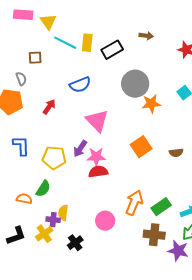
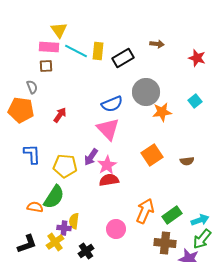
pink rectangle: (23, 15) -> (49, 47), moved
blue semicircle: (80, 85) -> (112, 104), moved
pink star: (96, 157) -> (107, 165), turned -30
green semicircle: (43, 189) -> (54, 197), size x1.4

